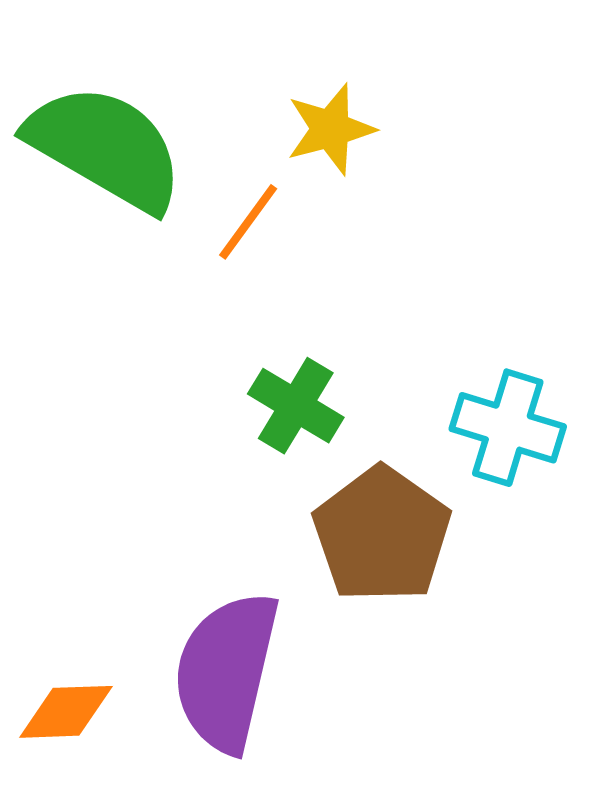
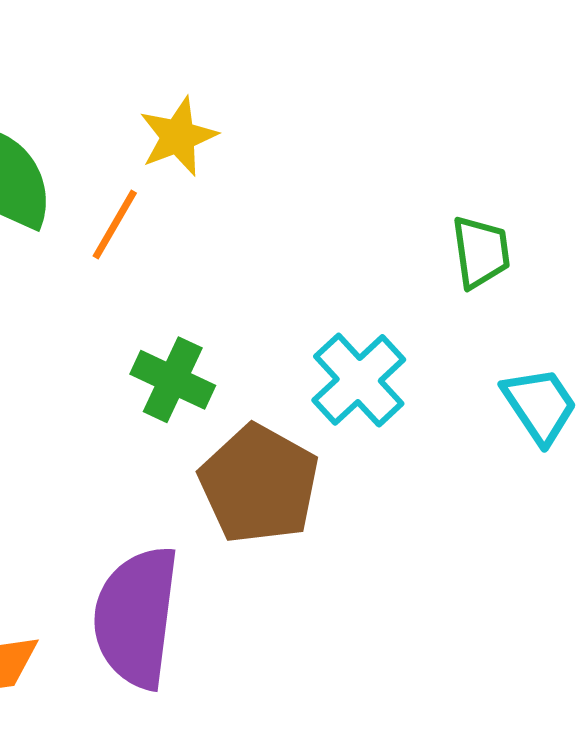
cyan cross: (508, 428) -> (359, 380), turned 36

